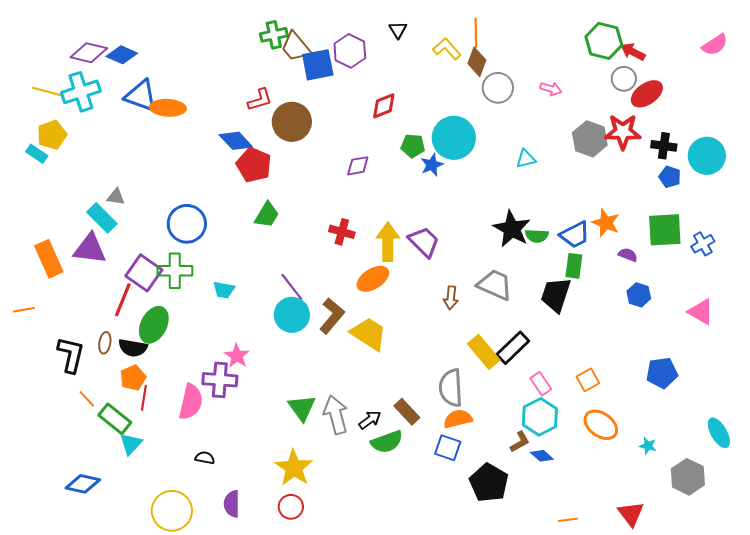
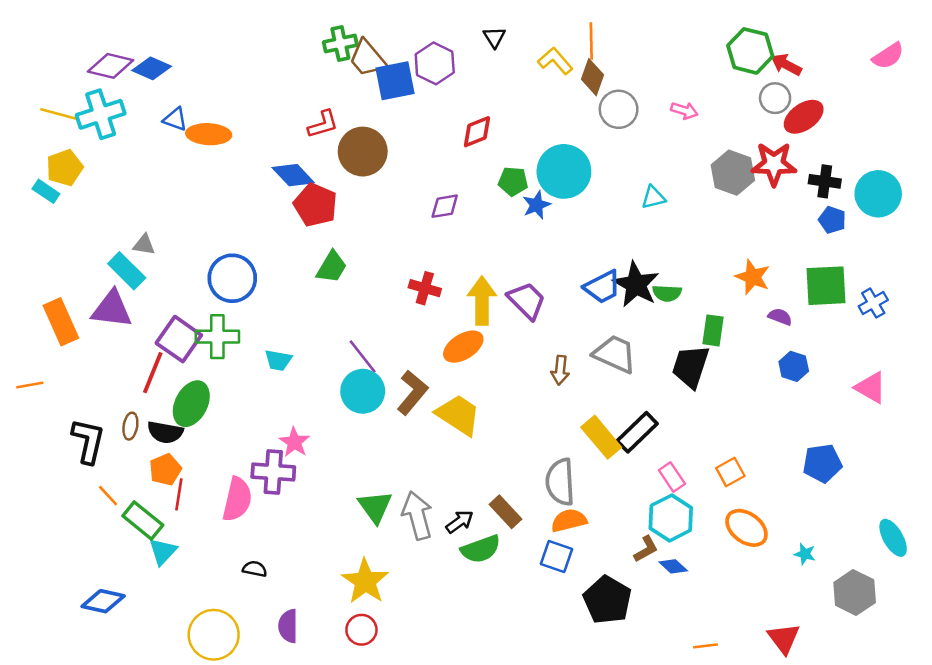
blue triangle: (141, 96) -> (175, 119), size x0.6
blue trapezoid: (575, 235) -> (602, 287), moved

